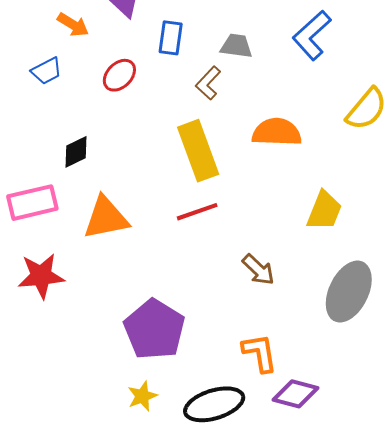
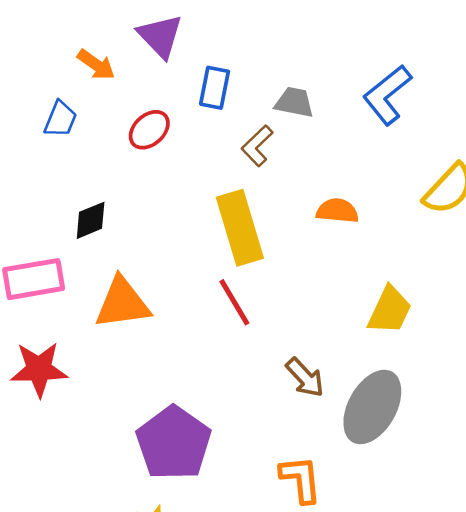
blue trapezoid: (47, 71) -> (60, 119), turned -44
orange semicircle: (277, 132) -> (337, 211), size x0.7
red line: (197, 212) -> (234, 302), turned 75
gray ellipse: (349, 292) -> (372, 407), moved

